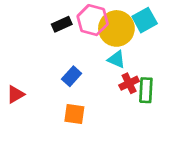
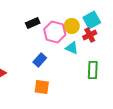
pink hexagon: (93, 20) -> (55, 32), moved
yellow circle: (116, 28) -> (72, 26), size x0.6
red cross: (129, 83) -> (90, 35), moved

